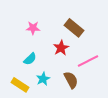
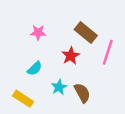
pink line: (88, 61) -> (108, 52), moved, turned -45
cyan star: (43, 79) -> (59, 87), moved

